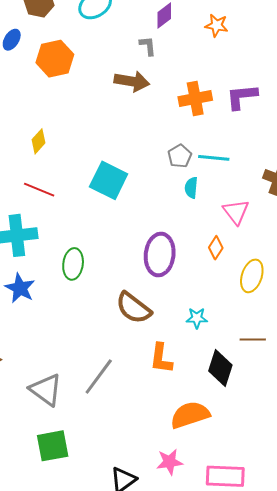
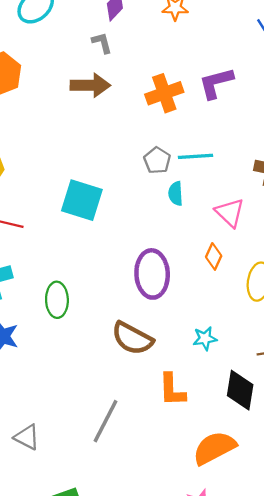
gray triangle: (46, 390) -> (27, 437), moved, size x0.7

